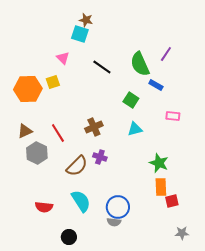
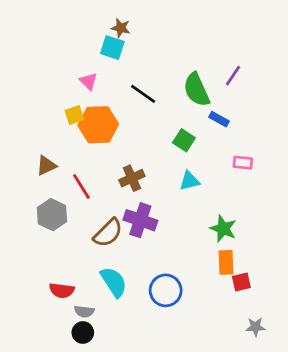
orange hexagon: (28, 89) -> (98, 125), moved
brown triangle: (25, 131) -> (46, 165), moved
purple cross: (100, 157) -> (140, 220), size x1.6
gray semicircle: (114, 222) -> (84, 311), moved
black circle: (69, 237) -> (83, 333), moved

